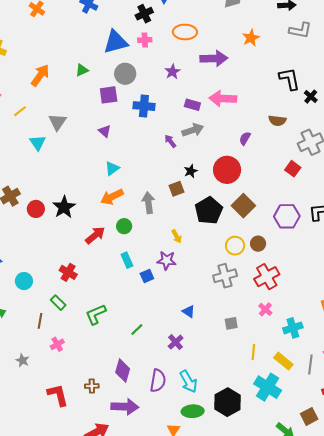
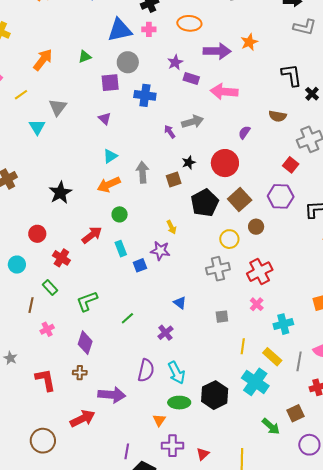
orange star: (251, 38) -> (249, 42), moved
purple rectangle: (192, 105) -> (191, 79), moved
gray arrow: (148, 203) -> (142, 172), moved
red circle: (36, 209) -> (37, 234), moved
purple hexagon: (287, 216) -> (281, 196), moved
red arrow: (95, 235) -> (92, 235), moved
brown circle: (258, 244) -> (256, 227), moved
gray star: (22, 360) -> (10, 358), moved
purple diamond: (123, 371) -> (85, 343), moved

